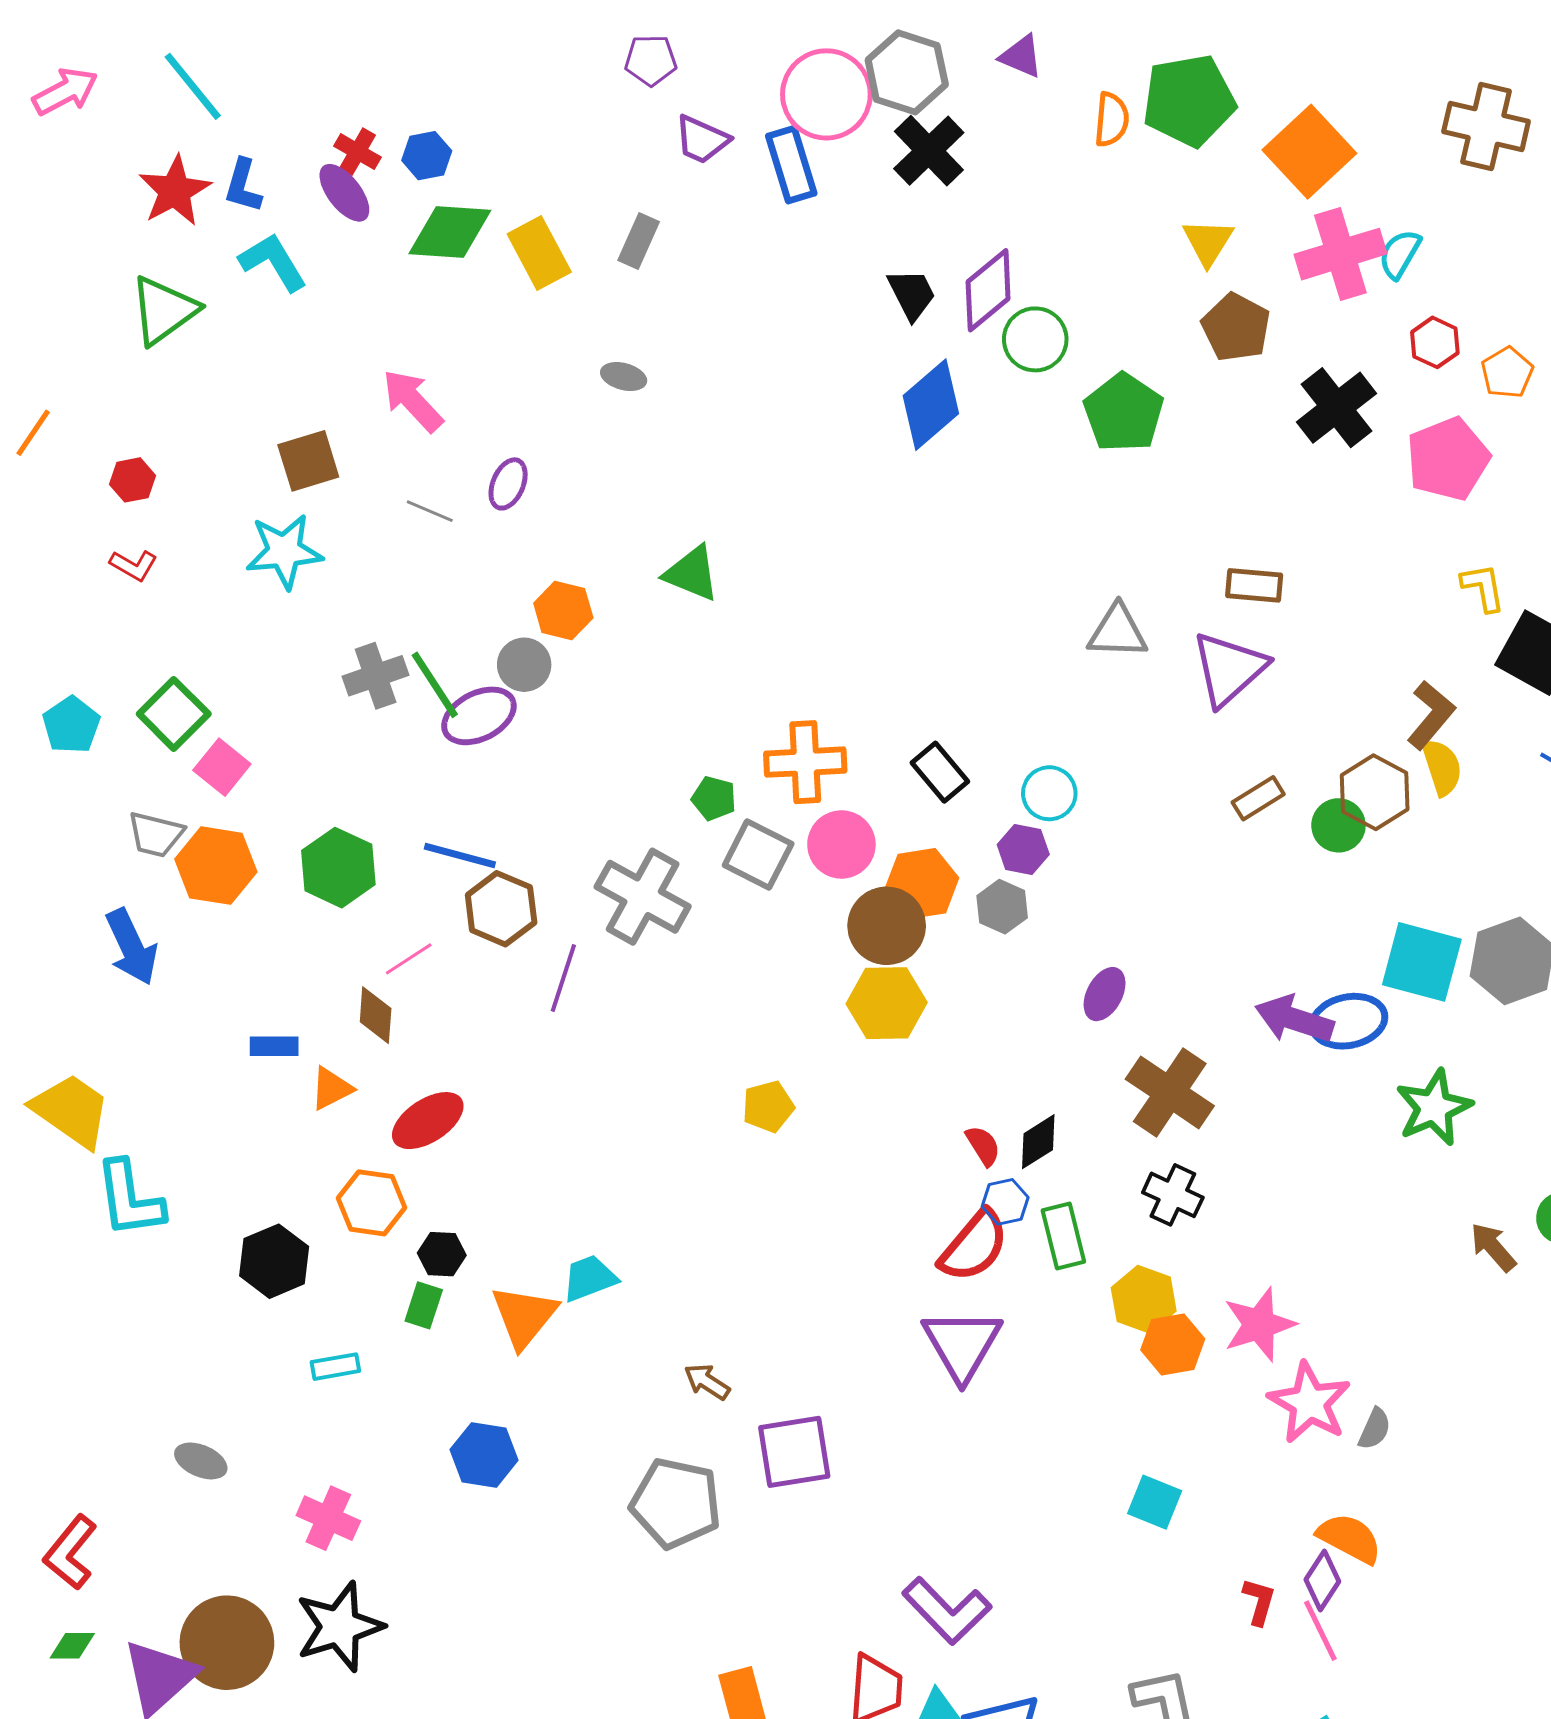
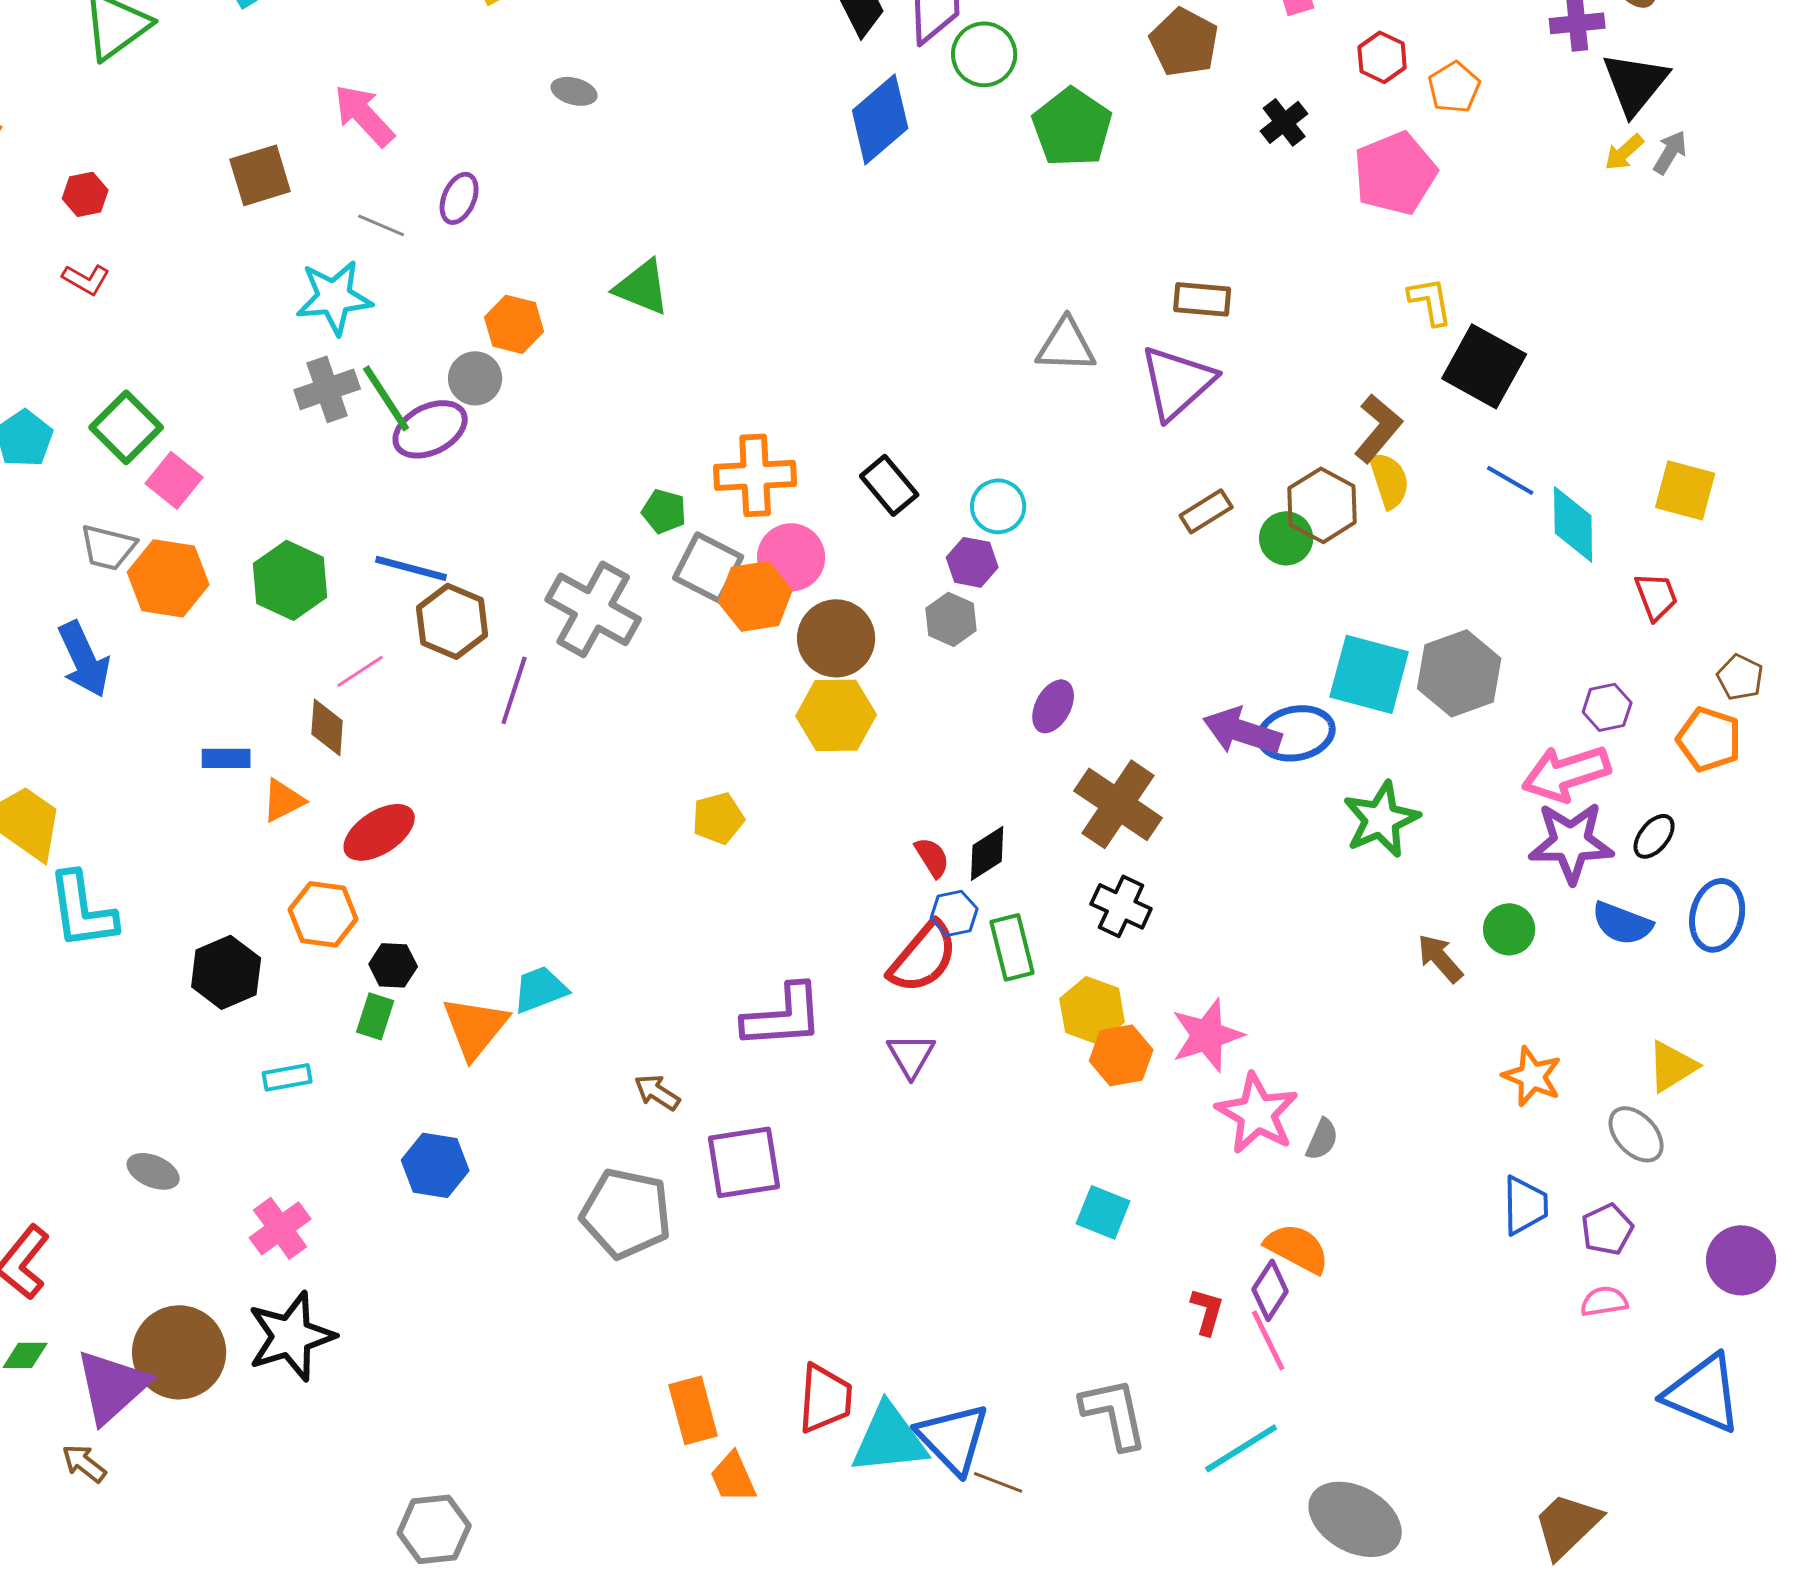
black cross: (1336, 408) -> (1284, 122), size x0.6
cyan star: (284, 551) -> (334, 297), moved
orange hexagon: (922, 884) -> (755, 596), moved
purple triangle: (962, 1344) -> (911, 1055), size x0.6
pink cross: (328, 1518) -> (280, 1228), turned 30
purple L-shape: (947, 1611) -> (783, 1016), moved, turned -50

